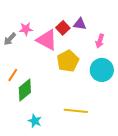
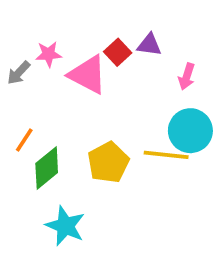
yellow pentagon: (68, 61) -> (108, 162), moved
yellow line: (76, 111) -> (166, 155), moved
cyan star: (35, 121) -> (65, 226), size x1.5

